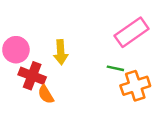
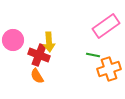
red cross: (32, 76) -> (39, 55), moved

